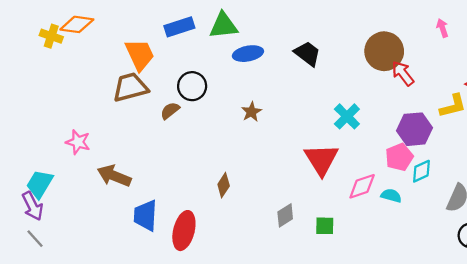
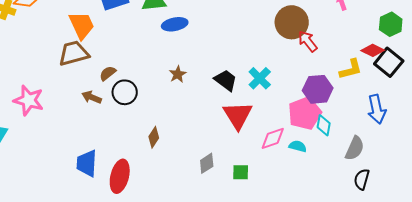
black trapezoid: (307, 54) -> (226, 80), moved
black circle: (192, 86) -> (125, 92), moved
pink star: (78, 142) -> (29, 100), size x1.4
pink pentagon: (399, 157) -> (305, 113), size x1.4
cyan diamond: (421, 171) -> (324, 125), turned -55
brown arrow: (114, 176) -> (92, 97), moved, size x0.7

